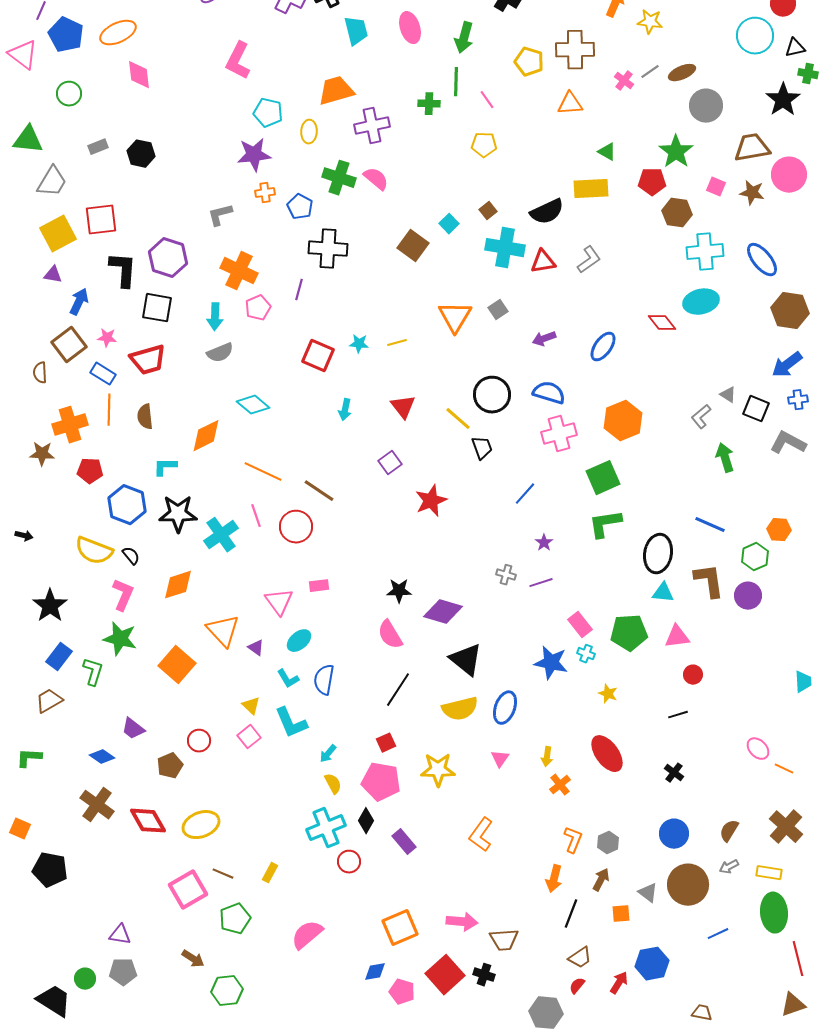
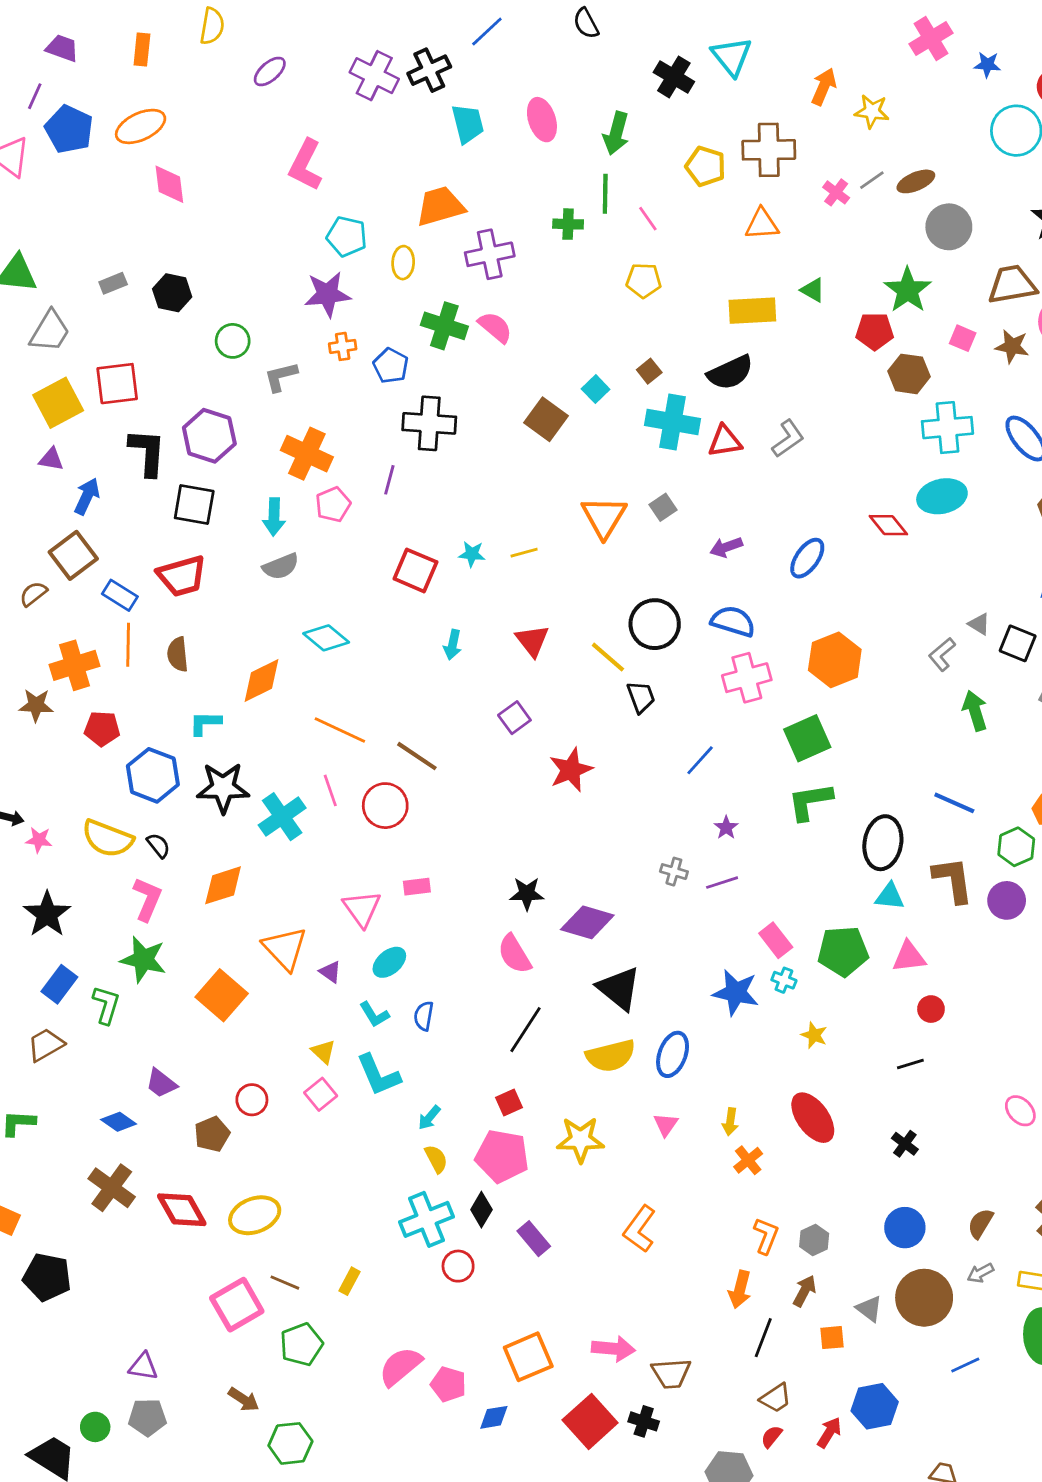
green circle: (69, 94) -> (233, 341), moved
yellow rectangle: (591, 189) -> (752, 311), moved
pink star: (107, 338) -> (39, 840), moved
brown semicircle: (40, 373) -> (33, 594), turned 55
blue semicircle: (324, 680) -> (424, 1016), size x0.7
pink pentagon: (402, 992) -> (448, 1384), moved

